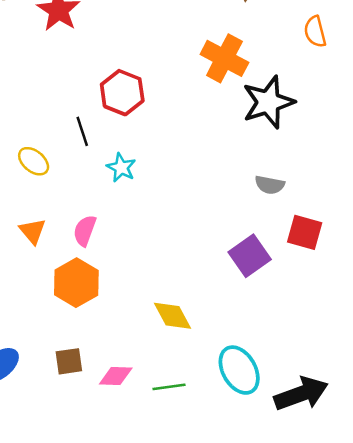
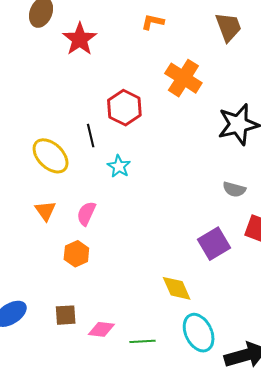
orange cross: (224, 58) -> (183, 78), moved
yellow ellipse: (34, 161) -> (51, 156), size x1.5
orange hexagon: (76, 283) -> (76, 254), size x0.7
yellow diamond: (173, 316) -> (177, 288), moved

